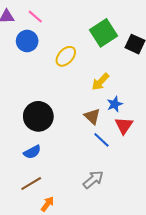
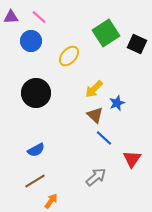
yellow arrow: (100, 82) -> (94, 89), moved
black circle: (38, 116) -> (36, 93), moved
red triangle: (124, 126) -> (132, 159), moved

